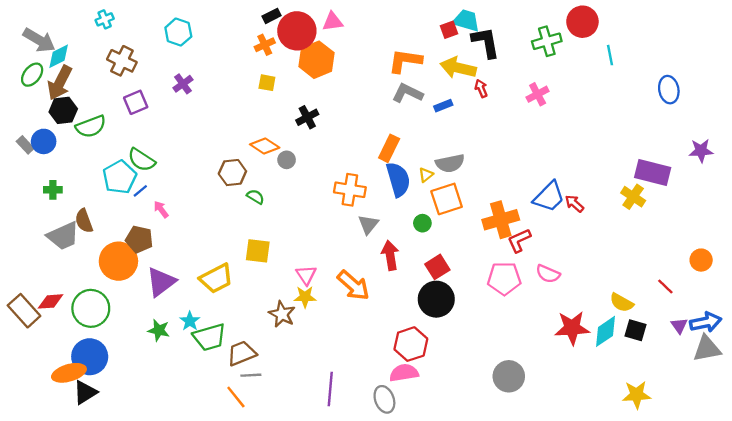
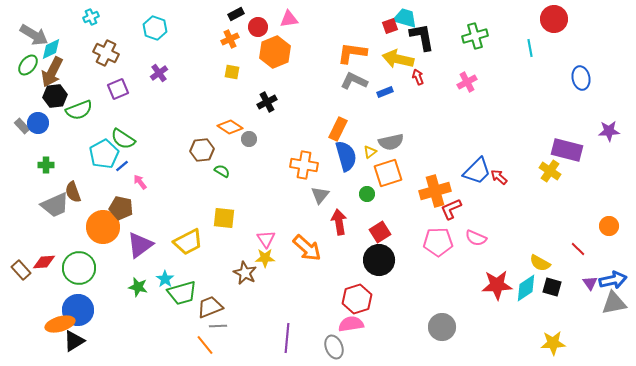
red circle: (582, 22) -> (554, 19), moved
red circle: (297, 31) -> (258, 27), size x0.6
brown rectangle: (24, 311) -> (21, 270), size x0.7

